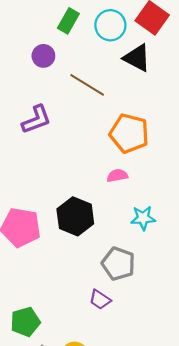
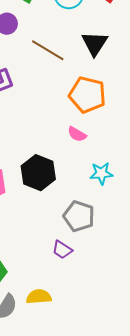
black triangle: (137, 58) -> (95, 43), moved, turned 36
pink semicircle: (117, 176) -> (77, 134), turned -138

